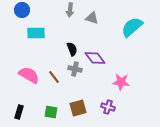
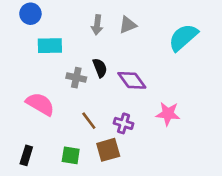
gray arrow: (70, 10) -> (97, 25), moved
gray triangle: (92, 18) -> (128, 25), turned -40
gray cross: (75, 69) -> (76, 78), moved
brown line: (54, 77) -> (89, 121), moved
purple cross: (108, 107) -> (123, 123), moved

